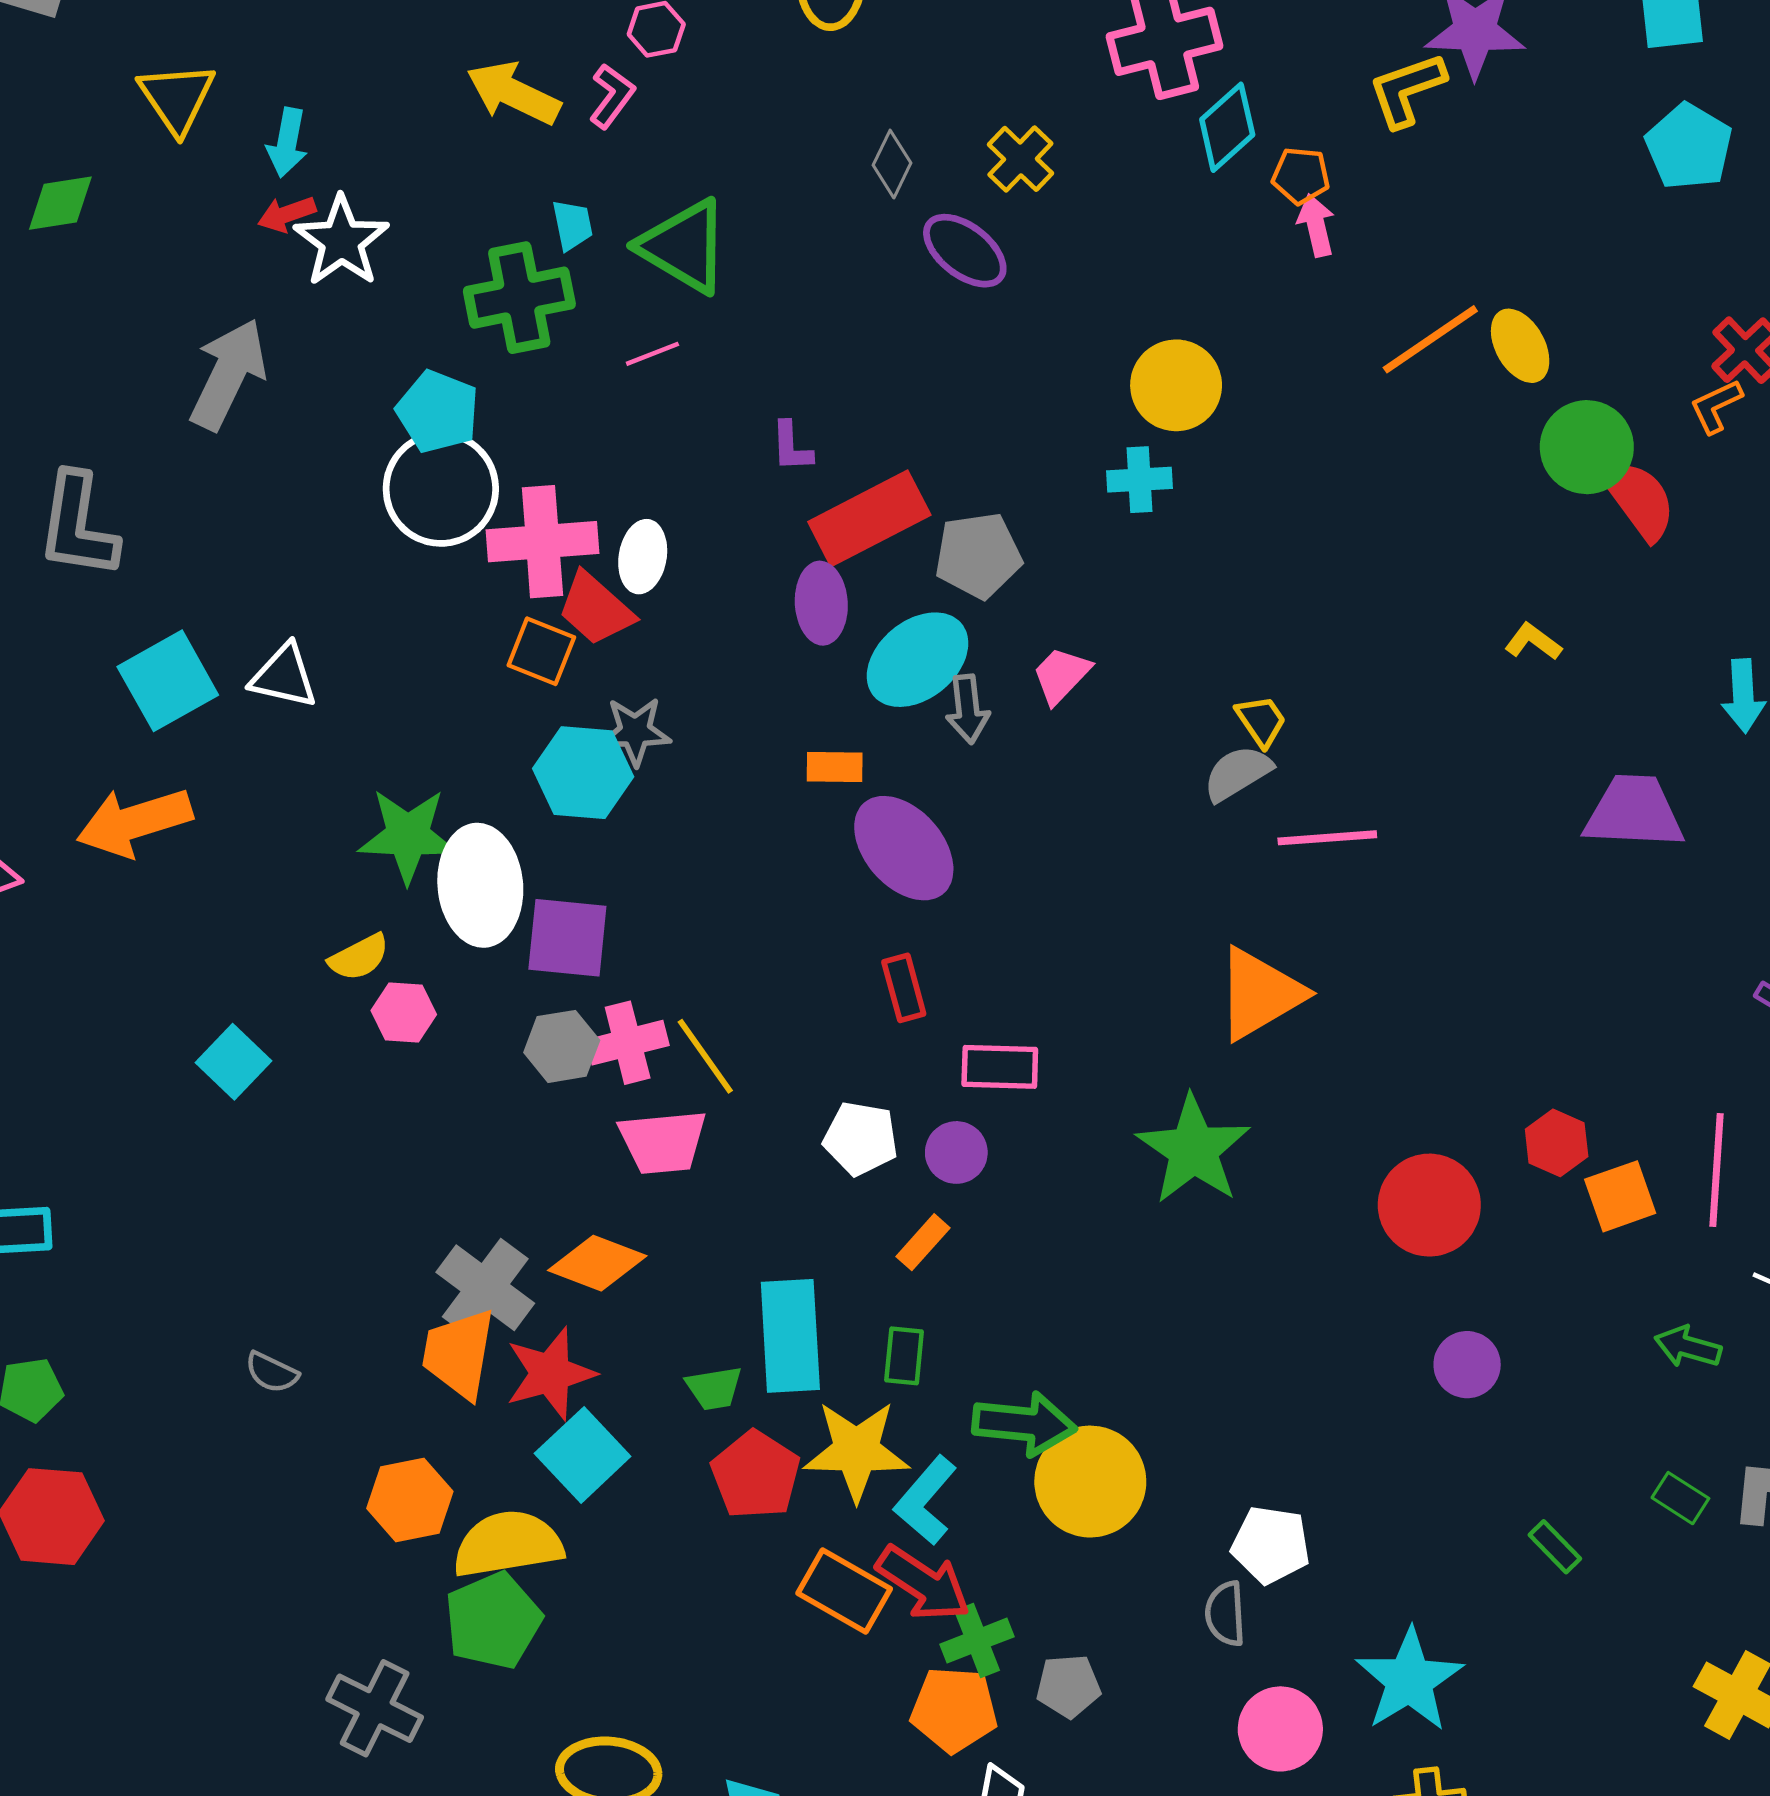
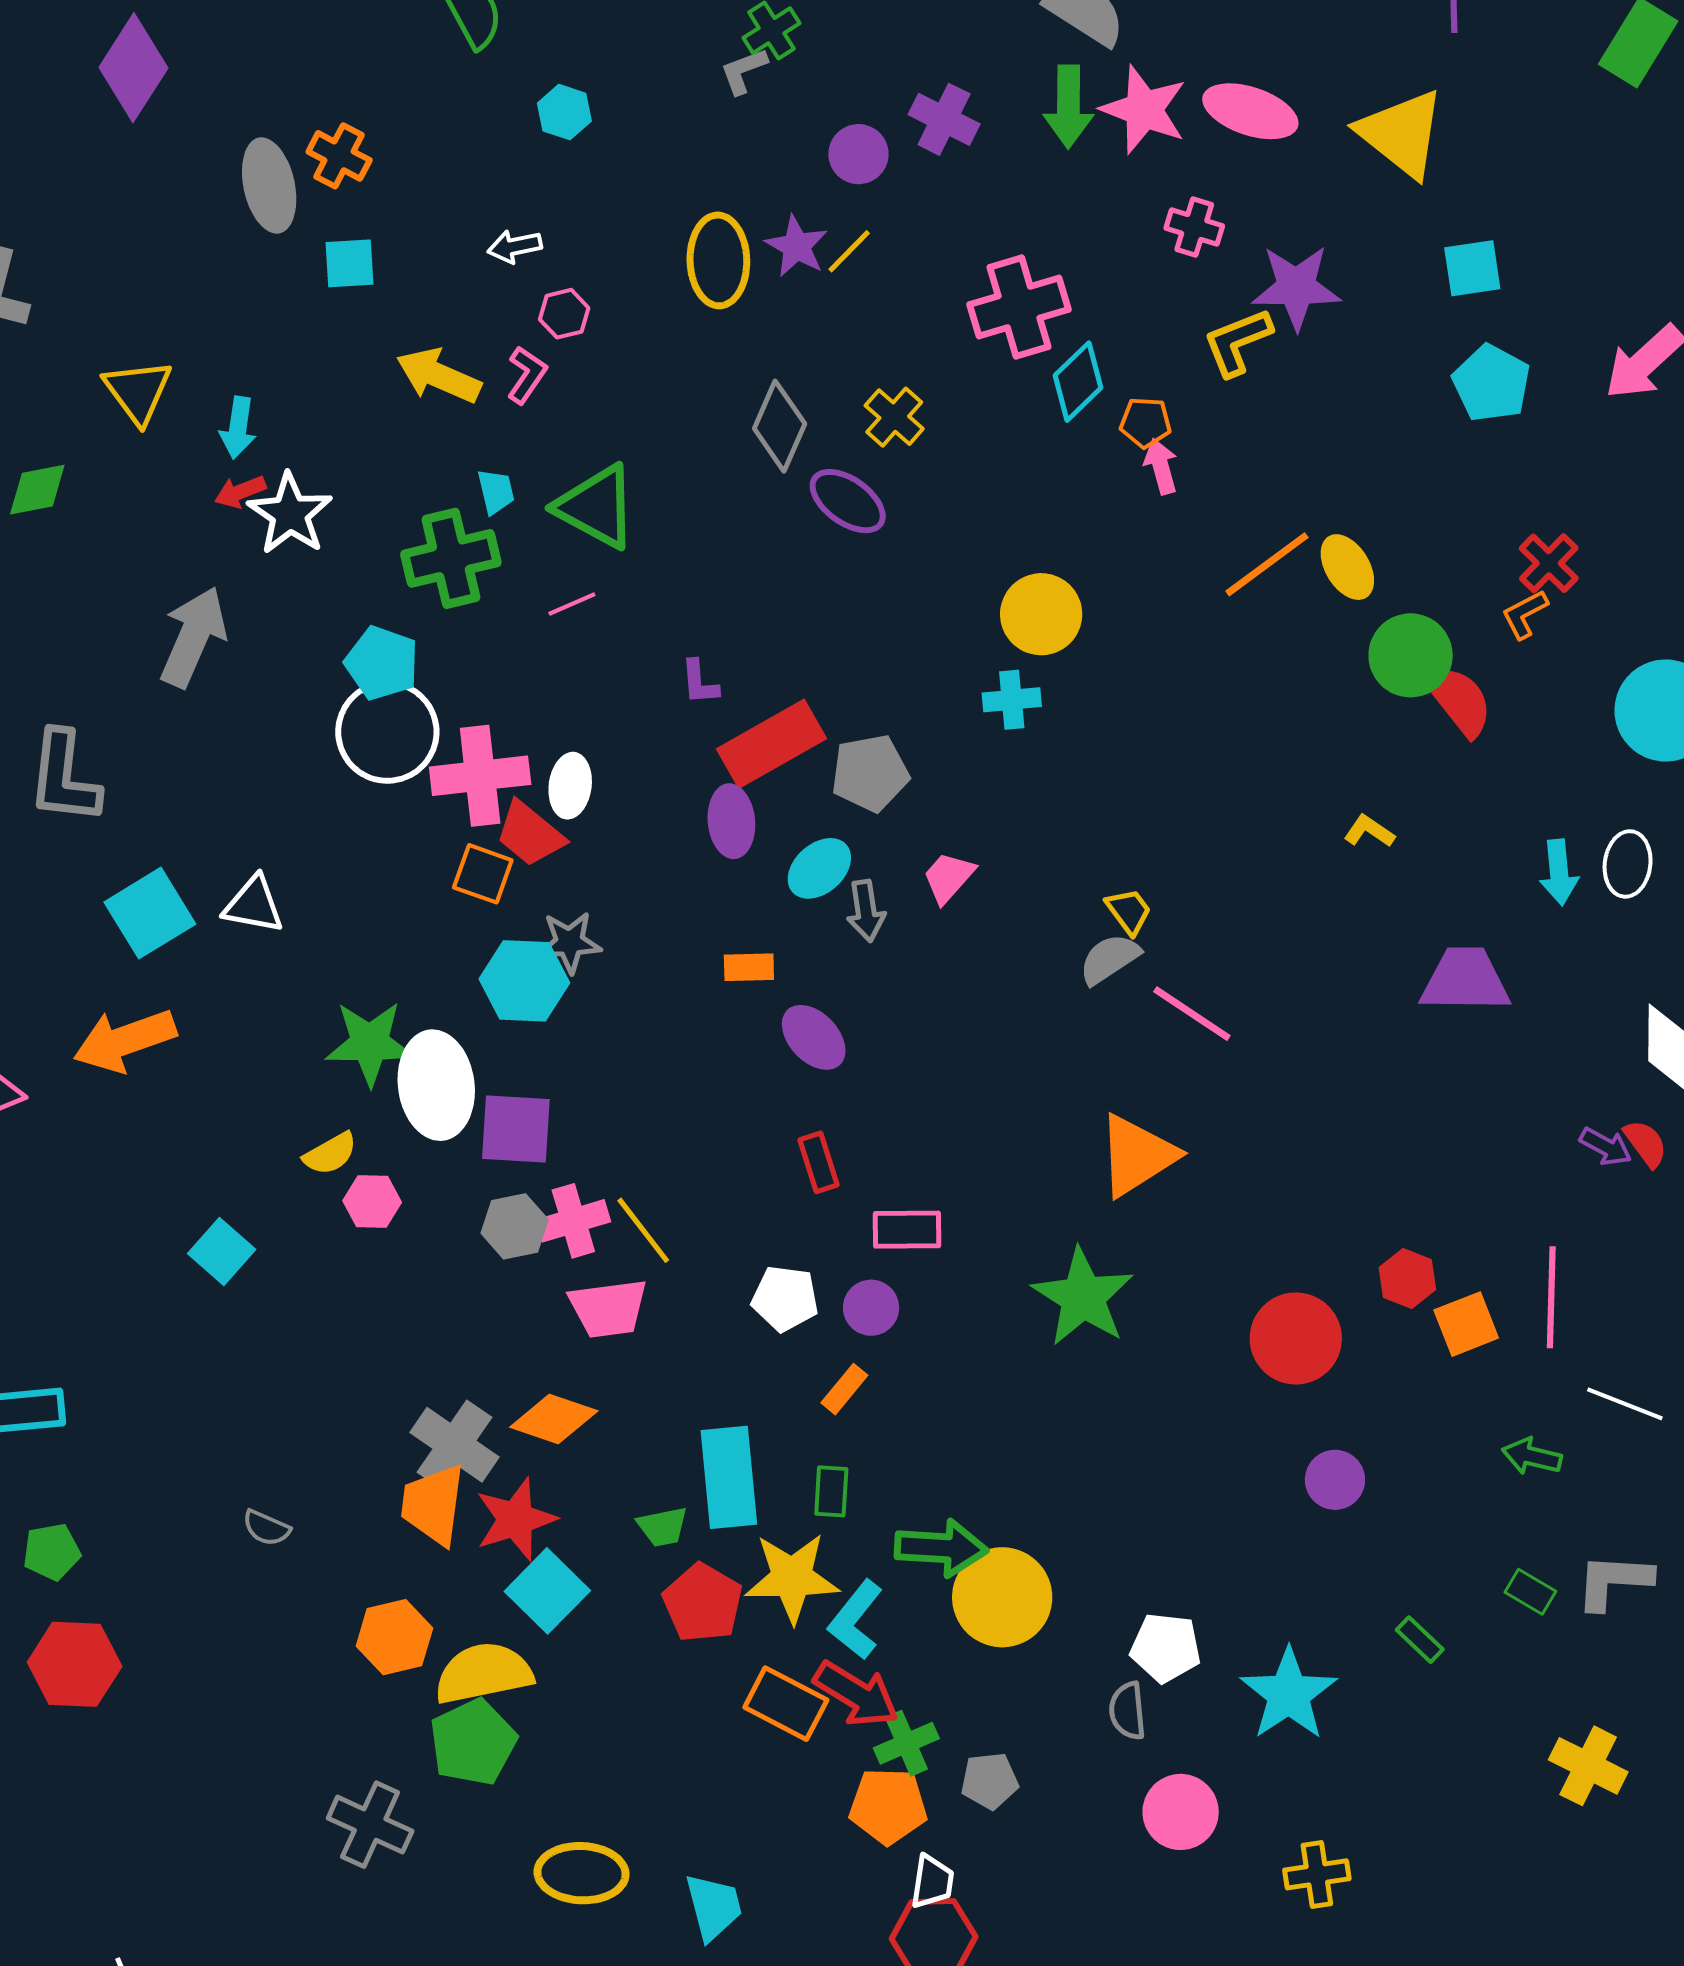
gray diamond: (892, 164) -> (780, 426), size x1.5
cyan ellipse: (918, 660) -> (819, 868), size x0.7
pink line: (1327, 838) -> (1192, 1014), turned 40
purple ellipse: (904, 848) -> (814, 1037), size x0.7
cyan star: (1409, 1680) -> (1289, 1694), moved

